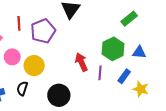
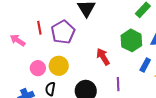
pink circle: (12, 57) -> (38, 68), moved
purple line: (100, 73) -> (118, 84), moved

